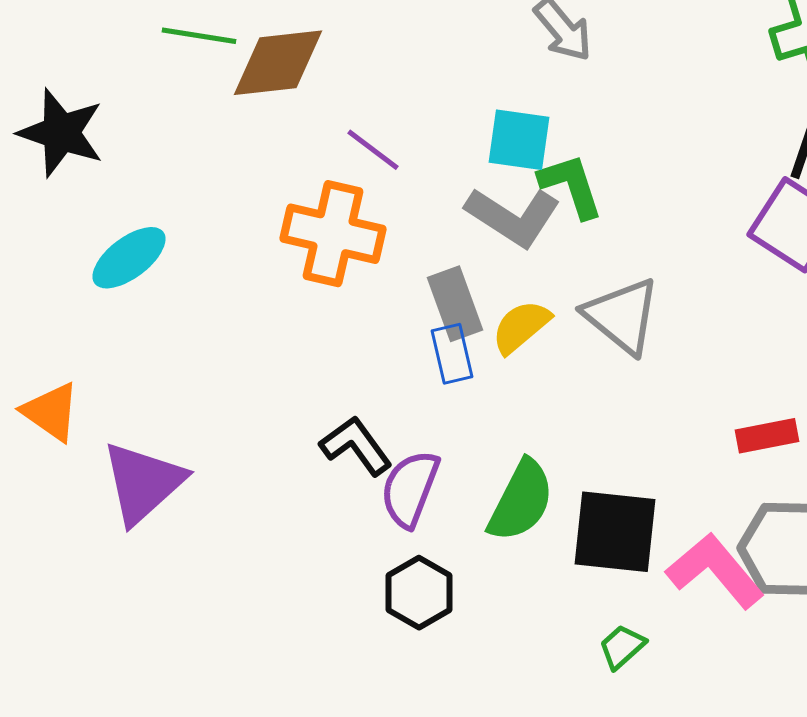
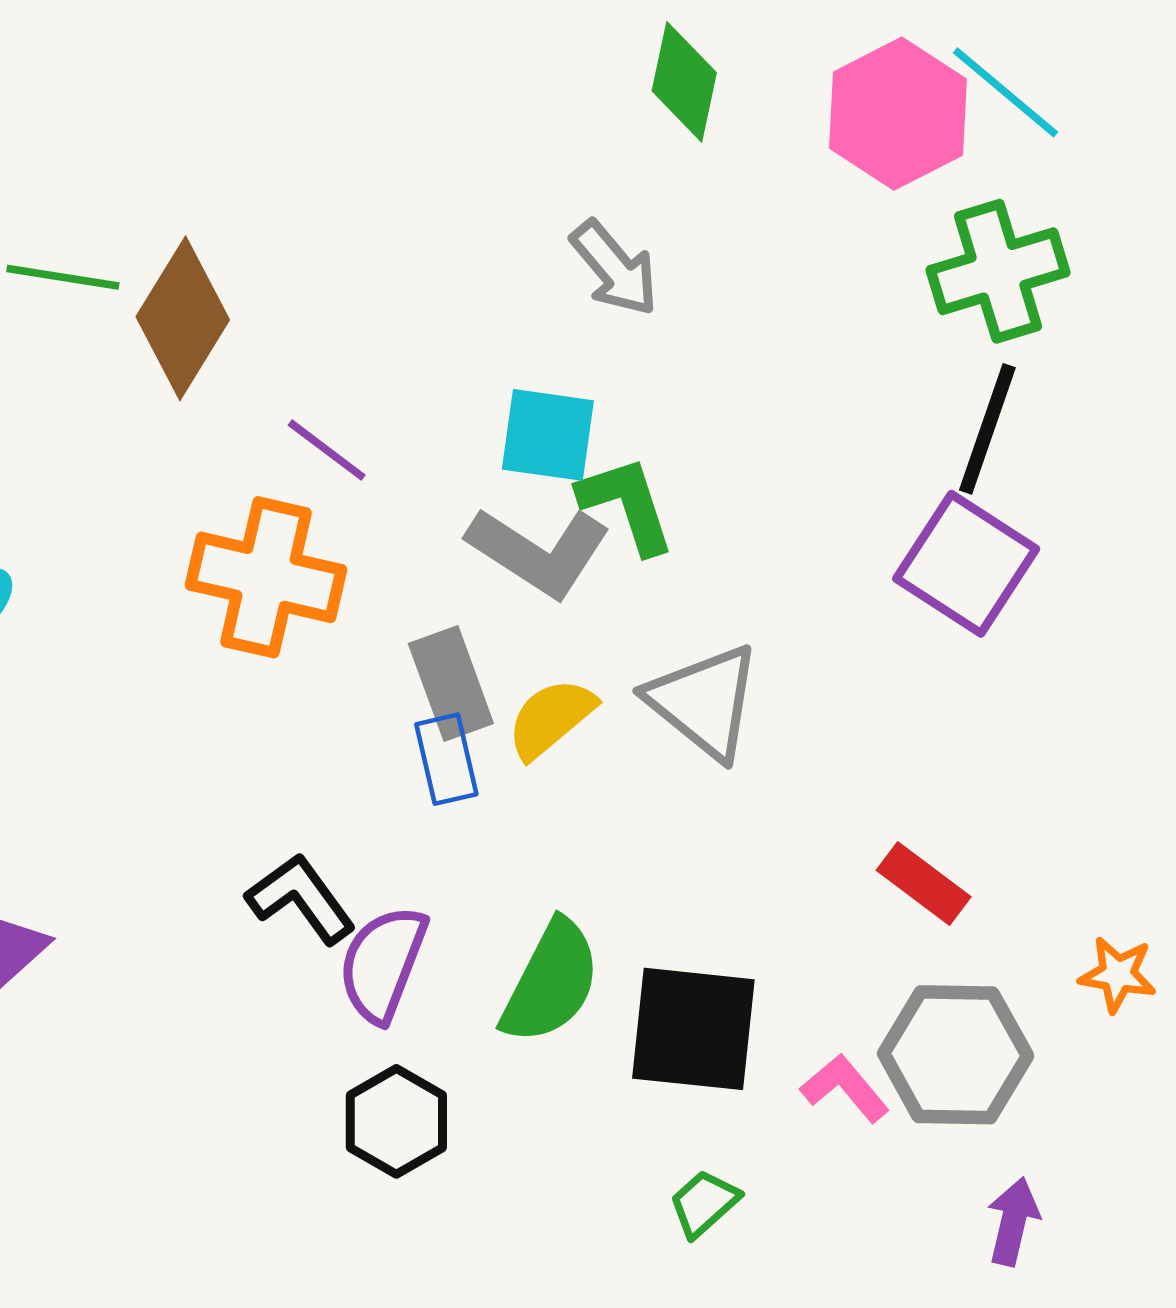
brown diamond: (278, 63) -> (183, 318), turned -52
red rectangle: (767, 436) -> (924, 883), turned 48
pink L-shape: (715, 571) -> (845, 1088), size x0.6

